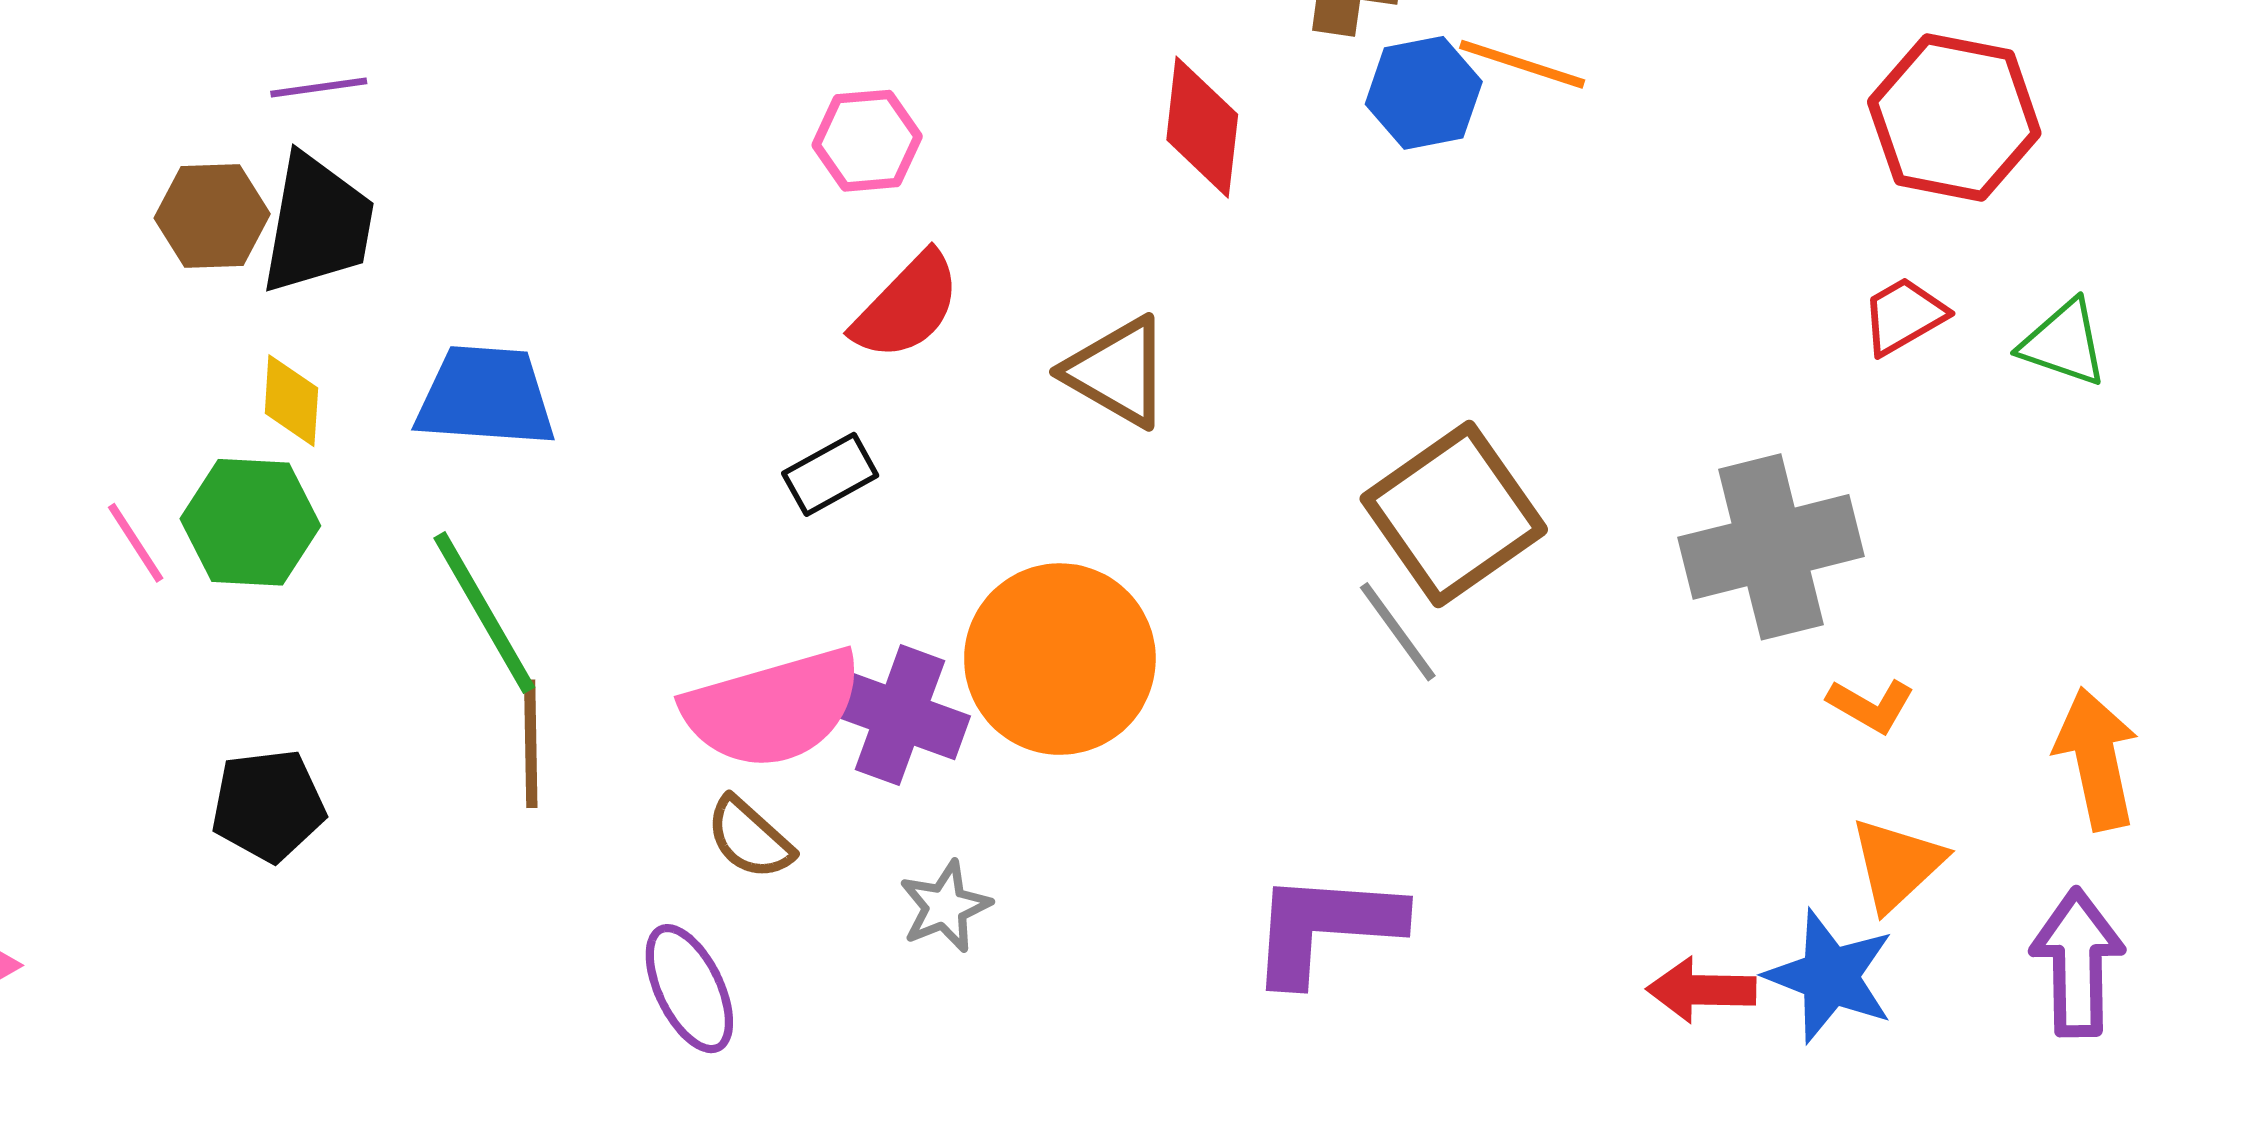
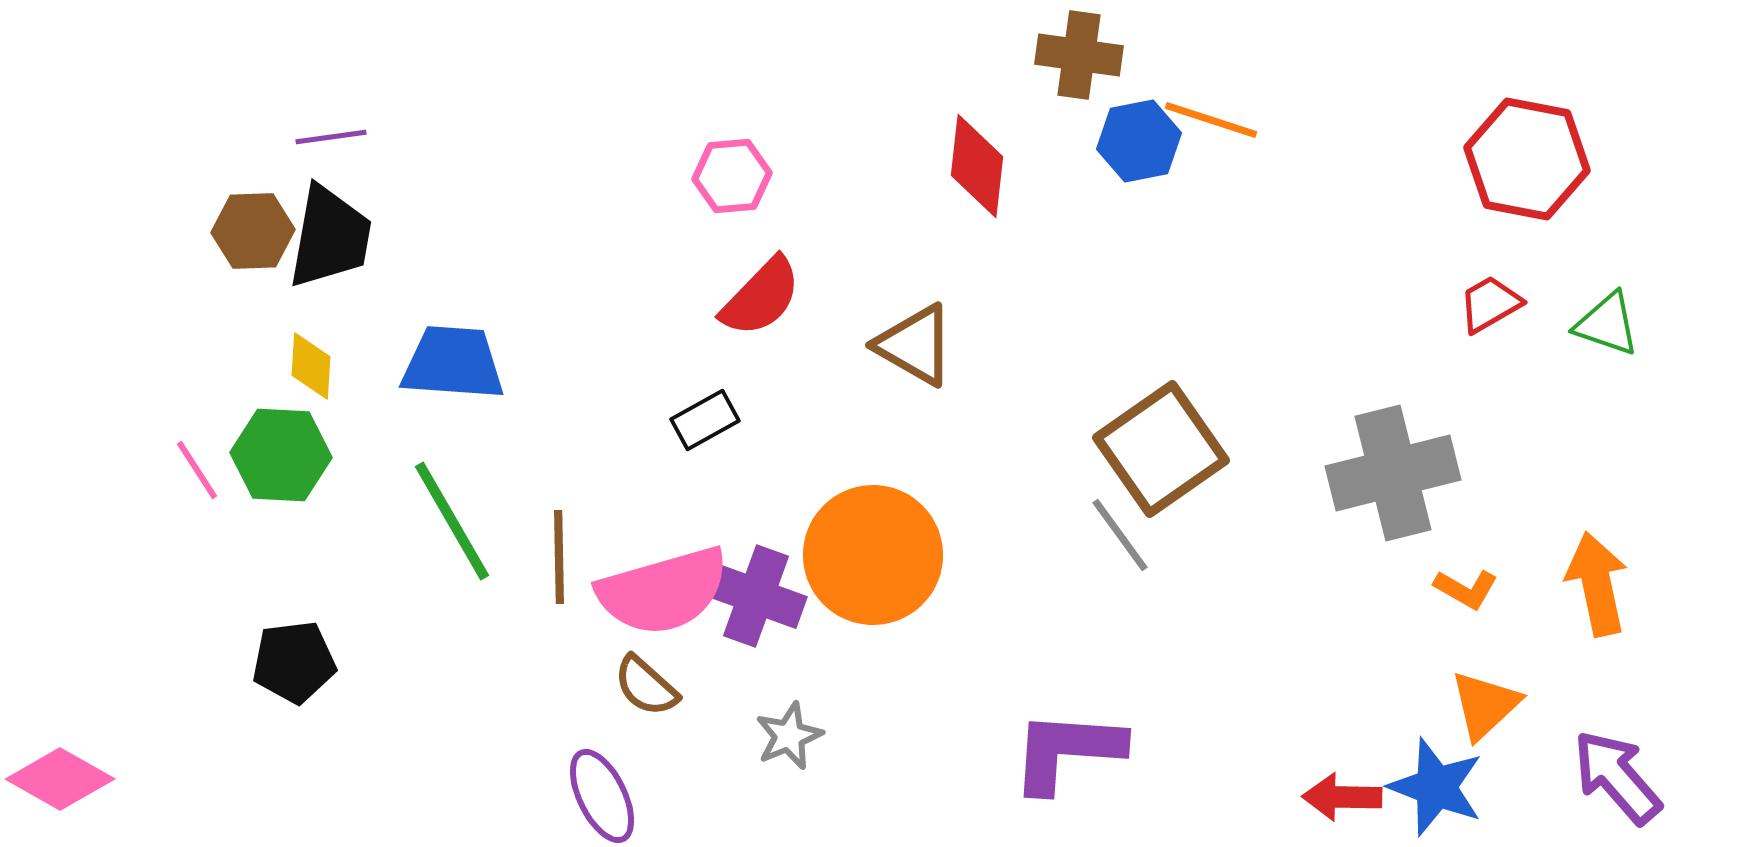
brown line: (531, 744) -> (559, 557), moved
orange arrow: (2097, 759) -> (1597, 584), moved
purple arrow: (2077, 963) -> (1617, 777), turned -40

